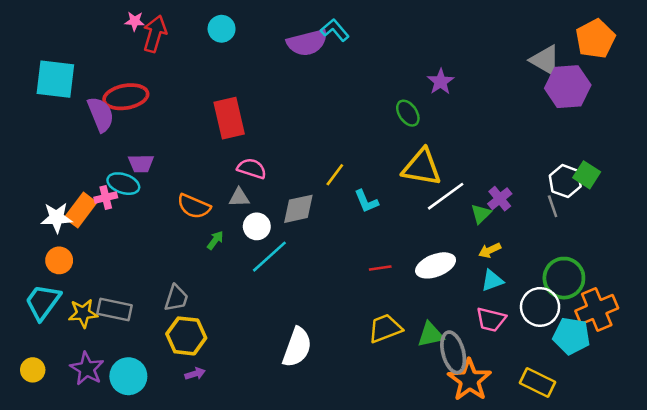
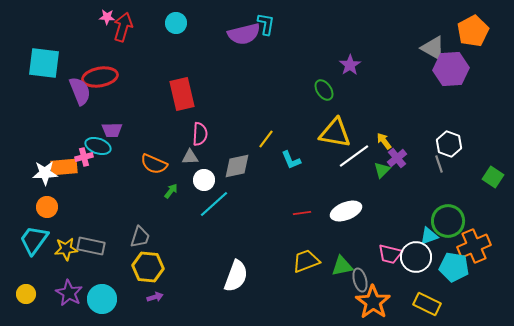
cyan L-shape: (335, 30) -> (266, 24), turned 50
pink semicircle: (252, 168) -> (200, 134), turned 75
green square: (587, 175) -> (493, 177), moved
orange rectangle: (81, 210) -> (64, 167), turned 48
yellow arrow: (490, 250) -> (384, 141), moved, turned 78
cyan triangle: (492, 281) -> (429, 236), moved
white circle: (540, 307) -> (416, 257), moved
gray ellipse: (453, 352) -> (360, 280), size x0.7

